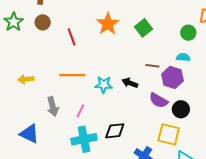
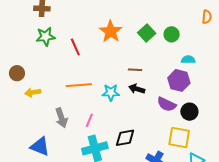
green star: (14, 22) -> (45, 37), moved, turned 30
brown circle: (43, 22) -> (17, 73), moved
green circle: (188, 33) -> (172, 34), moved
brown line: (152, 66) -> (135, 70), moved

